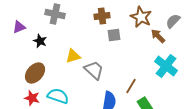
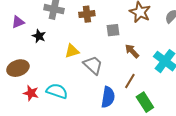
brown cross: (102, 16) -> (87, 14), moved
brown arrow: (158, 36) -> (132, 51), moved
brown ellipse: (35, 73) -> (18, 68), moved, turned 30

